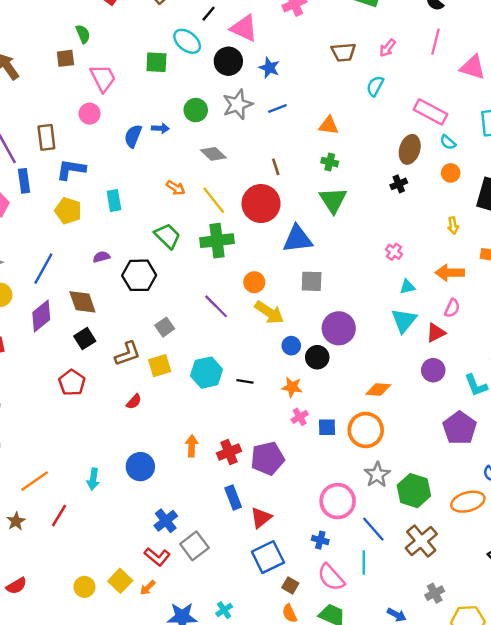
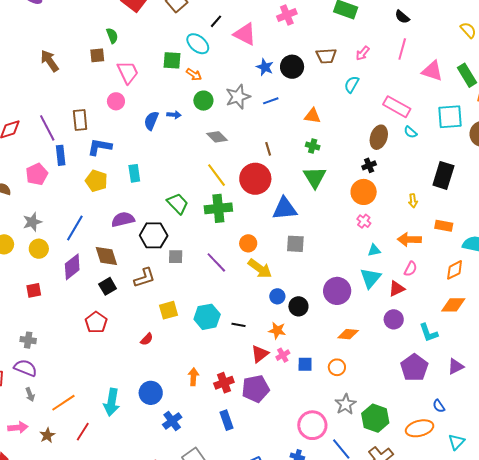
black circle: (228, 61) -> (292, 67), moved
orange circle: (451, 173) -> (364, 192), moved, size x1.6
orange arrow: (176, 188) -> (194, 74), moved
purple semicircle: (101, 257) -> (123, 219), size x1.6
gray square: (165, 327) -> (176, 257), moved, turned 35
purple circle: (339, 328) -> (337, 291), moved
brown L-shape: (128, 354) -> (145, 278), moved
orange circle: (366, 430) -> (337, 367), size x0.6
cyan arrow: (93, 479) -> (112, 402), size x1.5
red triangle: (261, 518) -> (260, 354), moved
blue cross: (166, 521) -> (172, 421), moved

